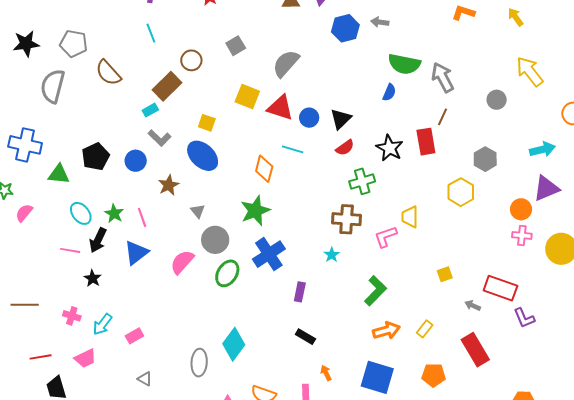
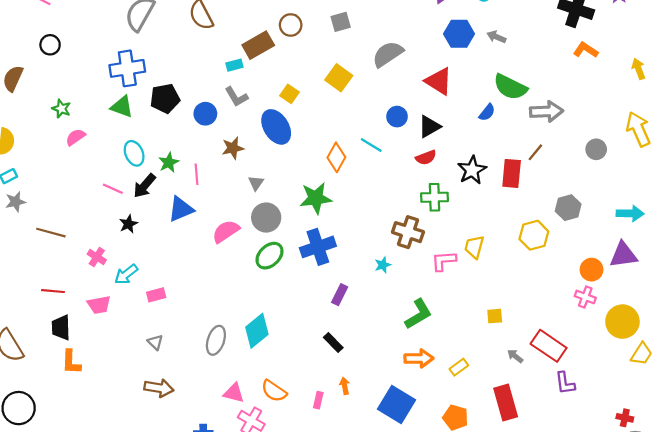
gray arrow: (443, 77) -> (546, 111), turned 100
red triangle: (280, 108) -> (439, 81), moved
blue cross: (25, 145) -> (127, 68), moved, turned -36

